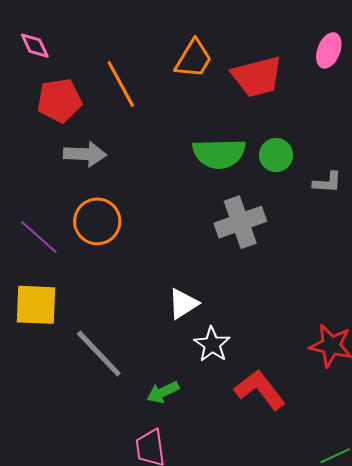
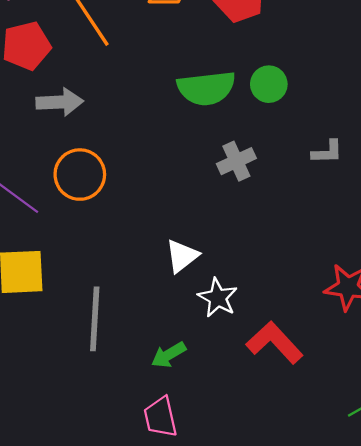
gray L-shape: (327, 182) -> (327, 152), moved
gray cross: (240, 222) -> (236, 161), size x0.7
gray line: (99, 353) -> (95, 319), turned 52

